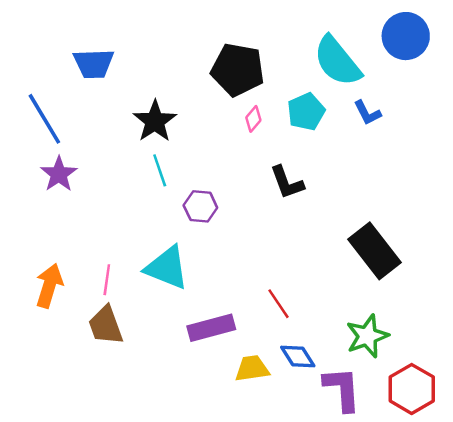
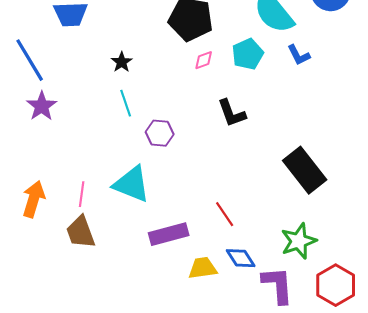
pink diamond: (253, 119) -> (204, 60), turned 30
black star: (155, 121) -> (122, 62), size x0.6

